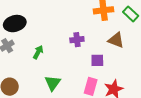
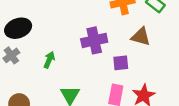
purple cross: (77, 40) -> (94, 40), size x1.5

